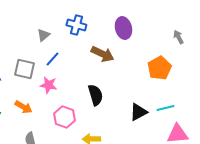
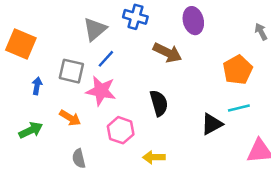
gray triangle: (43, 35) -> (95, 29), size x1.5
pink star: (48, 85) -> (101, 91), size x1.4
cyan line: (165, 108) -> (239, 108), moved

